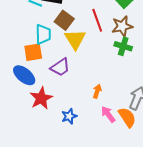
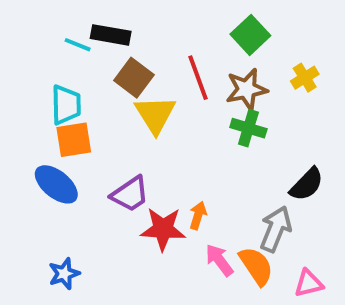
cyan trapezoid: (43, 34) -> (66, 105), moved
purple trapezoid: (60, 67) -> (130, 194), moved
red star: (41, 98) -> (163, 229), moved, turned 30
blue star: (69, 116) -> (64, 274), moved

